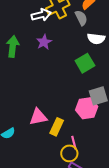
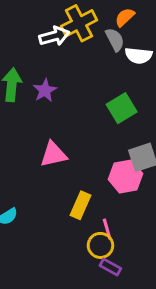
white semicircle: (96, 39) -> (139, 56), moved
purple star: (44, 42) -> (45, 90), moved
pink triangle: (38, 117) -> (53, 154), moved

